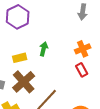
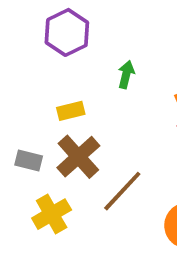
green arrow: (44, 49) -> (126, 75), moved

